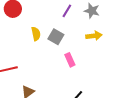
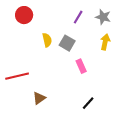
yellow arrow: (94, 36) -> (105, 42), turned -70

